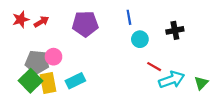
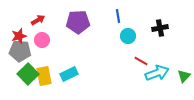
red star: (21, 19) -> (19, 36), moved
pink circle: (53, 57) -> (42, 40), moved
gray pentagon: (37, 62) -> (20, 51), moved

